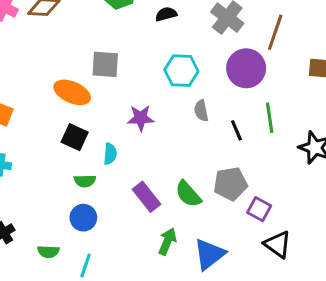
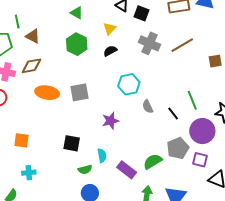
brown line: (275, 32) -> (182, 45), turned 55
purple circle: (246, 68) -> (202, 131), moved
orange ellipse: (72, 92) -> (47, 93), moved
cyan semicircle: (110, 154) -> (102, 156), moved
green semicircle: (188, 194) -> (153, 161), turned 114

